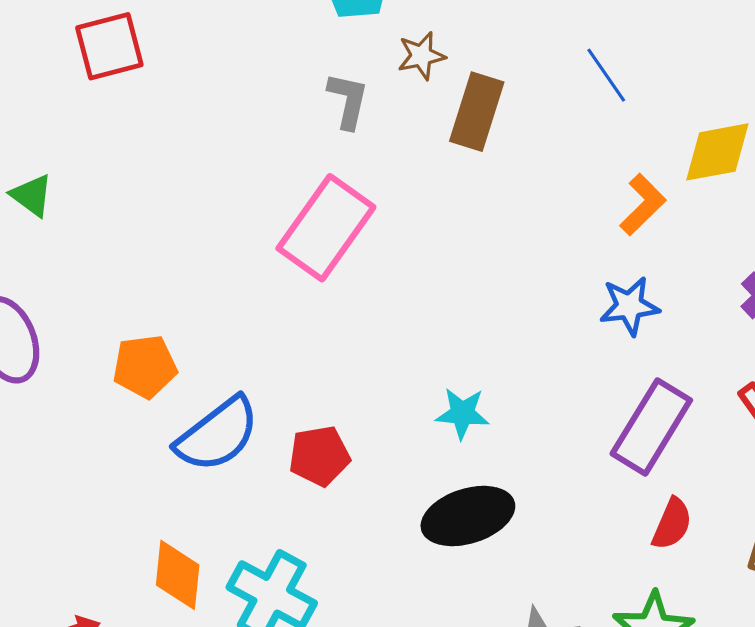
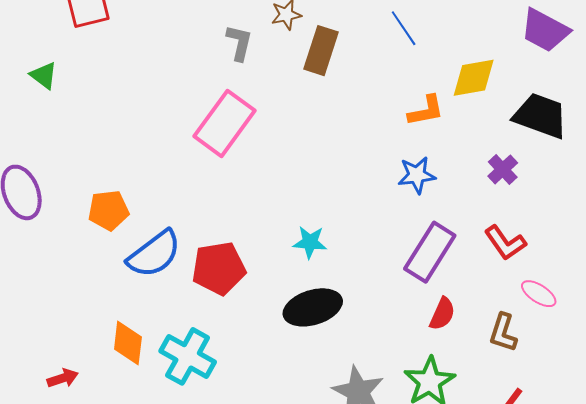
green triangle: (32, 195) -> (44, 76), moved
orange L-shape: (643, 205) -> (426, 111), turned 33
red pentagon: (319, 456) -> (219, 268), size x1.4

